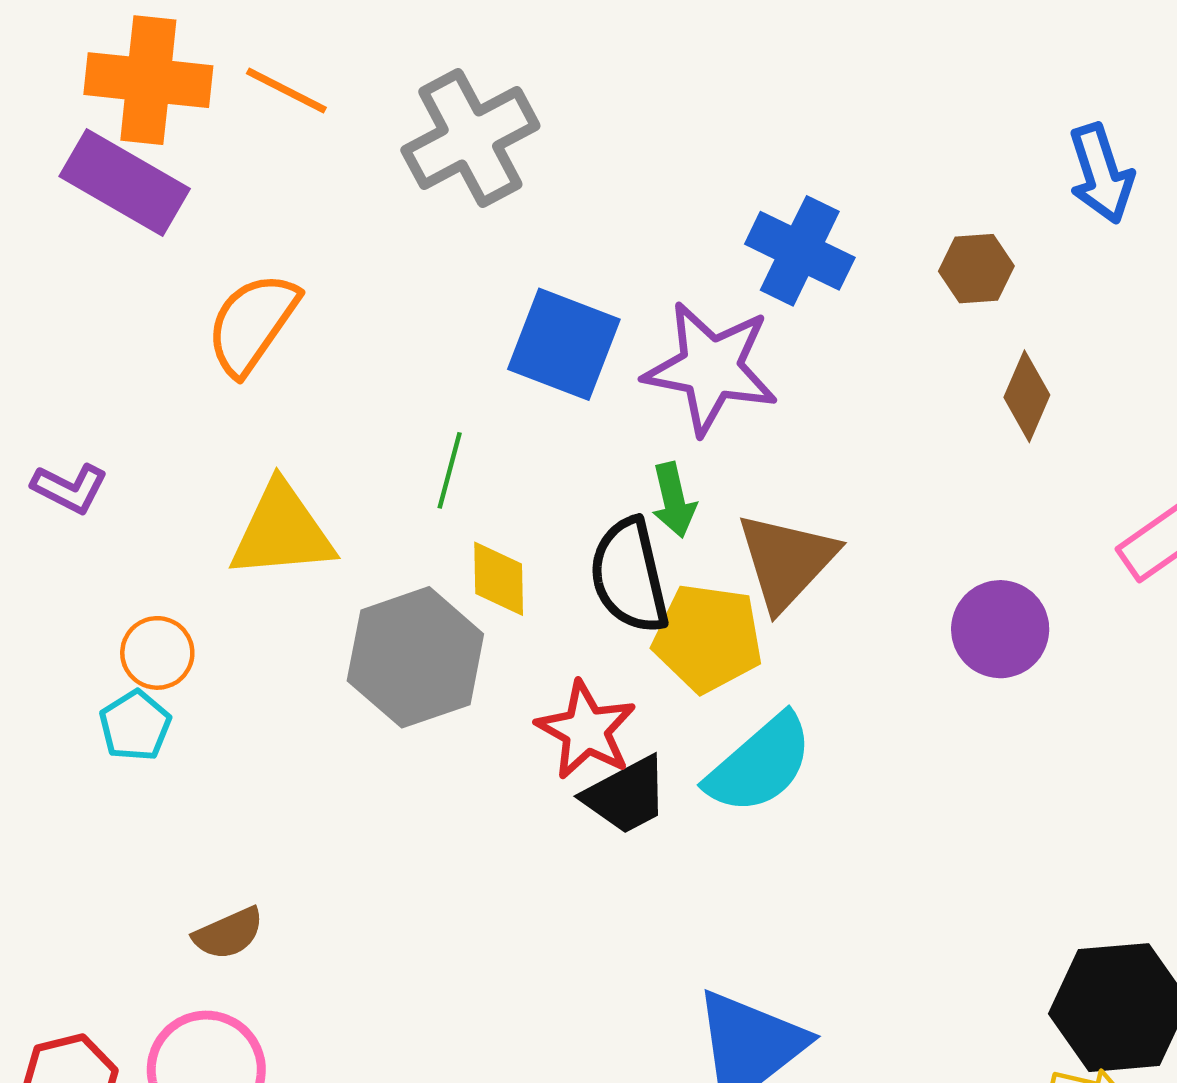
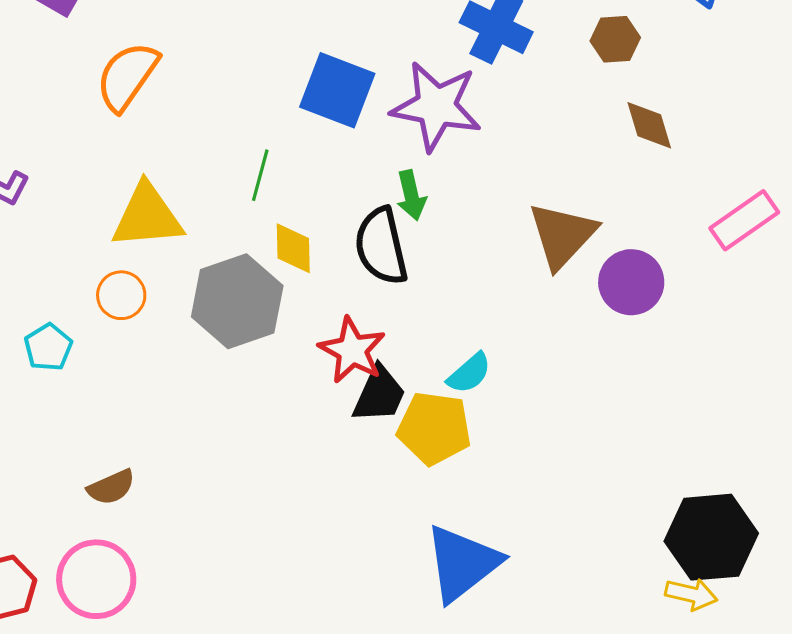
brown diamond: (1027, 396) -> (649, 125), turned -40
brown triangle: (786, 561) -> (562, 235), moved
yellow pentagon: (708, 638) -> (434, 428), moved
orange circle: (157, 653) -> (121, 295), moved
cyan semicircle: (760, 764) -> (469, 373), size x0.6
black trapezoid: (626, 795) -> (379, 394), turned -38

